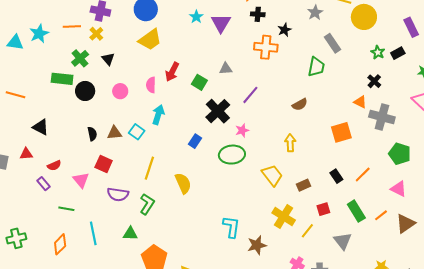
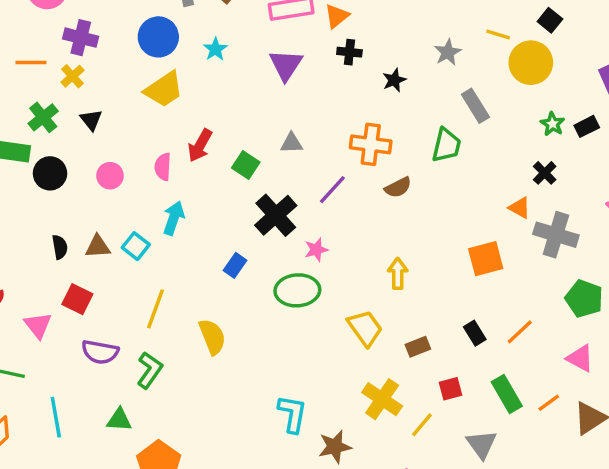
cyan star: (196, 17) -> (215, 49), moved
orange cross: (266, 47) -> (371, 144), moved
brown semicircle: (300, 105) -> (398, 187), moved

